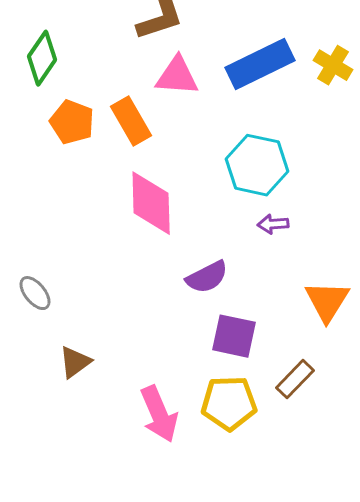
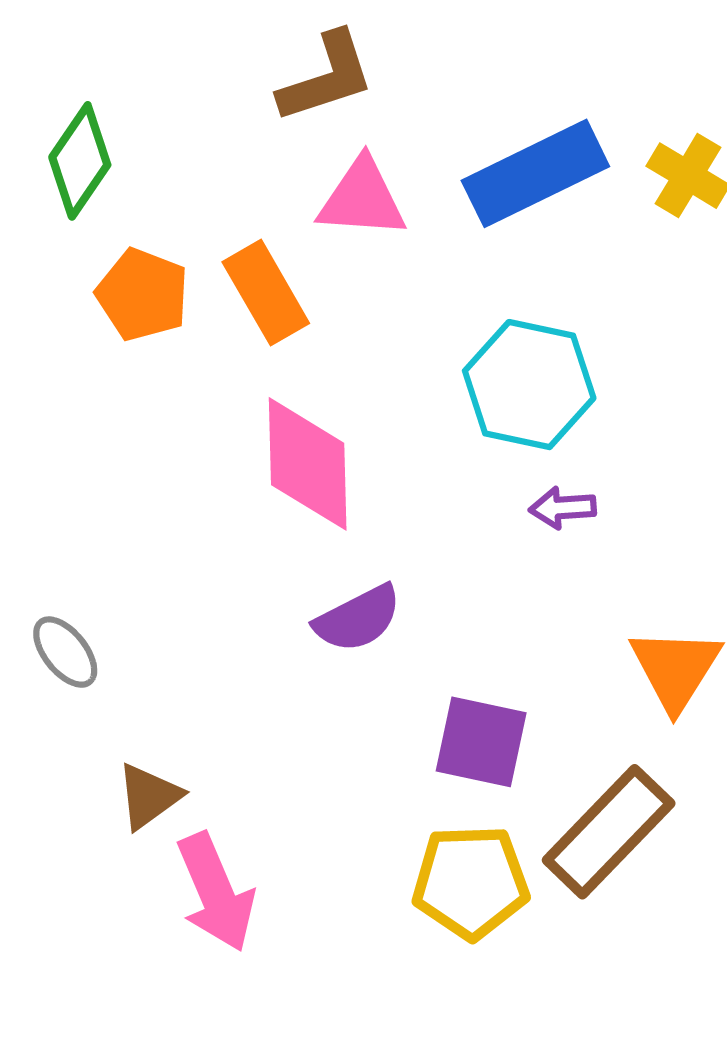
purple semicircle: (207, 277) -> (358, 619), moved
brown rectangle: (295, 379) -> (609, 832), size x1.6
pink arrow: (159, 414) -> (216, 892), moved

